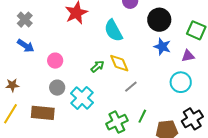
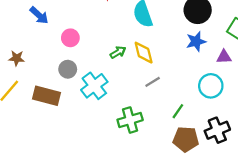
blue star: (162, 47) -> (196, 41), turned 30
green line: (142, 116) -> (178, 111), moved

